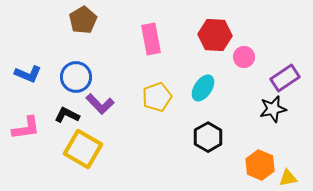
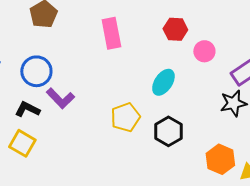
red hexagon: (215, 35) -> (175, 29), size x0.7
yellow pentagon: (157, 97) -> (125, 117), moved
yellow square: (83, 149) -> (22, 143), moved, size x0.7

